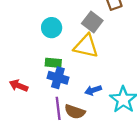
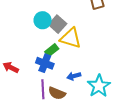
gray square: (92, 22) -> (58, 24), moved
green rectangle: (53, 63) -> (52, 50), moved, turned -48

